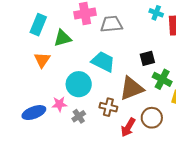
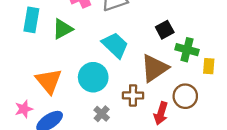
orange triangle: (42, 60) -> (49, 81), moved, size x1.4
cyan trapezoid: (103, 62) -> (115, 45), turned 30
pink star: (59, 104) -> (24, 109), moved

